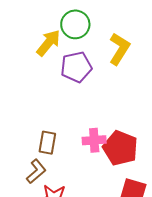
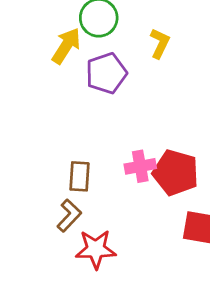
yellow L-shape: (119, 49) -> (160, 43), size x0.7

